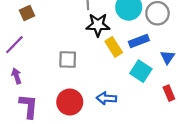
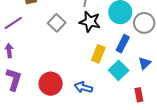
blue rectangle: (139, 41) -> (123, 44), turned -54
yellow rectangle: (114, 47) -> (98, 54), moved, turned 42
gray square: (68, 59) -> (57, 23), moved, turned 30

